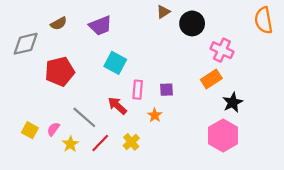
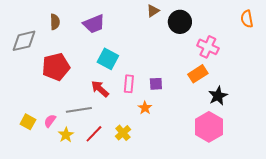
orange semicircle: (264, 20) -> (247, 19), size x0.7
brown semicircle: (59, 23) -> (55, 22), turned -63
red arrow: (117, 106) -> (100, 89), moved
gray line: (84, 117) -> (79, 110), turned -50

